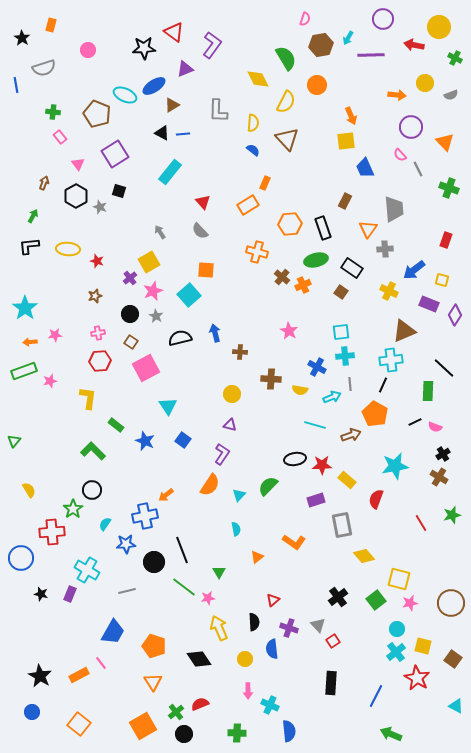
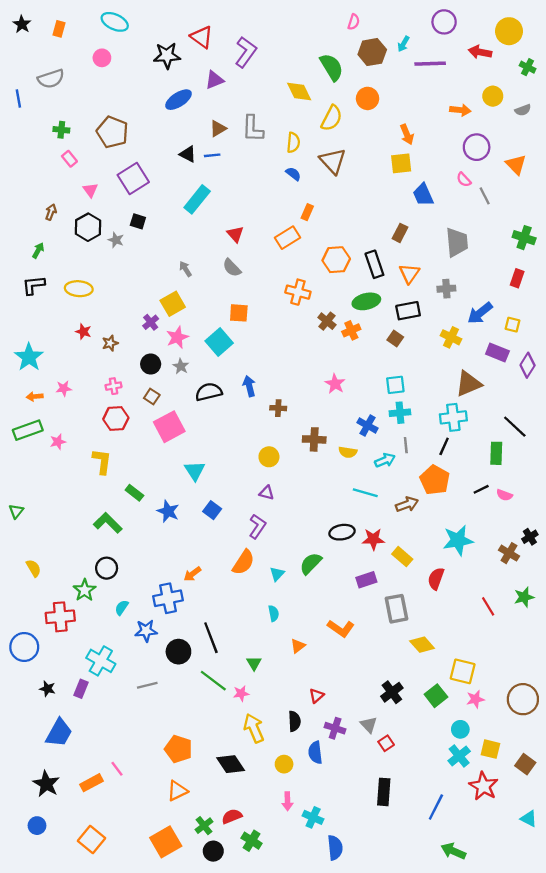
black star: (22, 38) -> (22, 24), moved
cyan ellipse: (125, 95) -> (115, 22), moved
brown triangle: (172, 105) -> (218, 129), moved
green cross: (449, 188) -> (524, 238), moved
orange triangle: (368, 229) -> (409, 274), moved
red star: (97, 261) -> (83, 332), moved
black rectangle: (352, 268) -> (408, 311), turned -45
black cross: (443, 454) -> (530, 537), moved
blue trapezoid: (113, 632) -> (59, 733), moved
orange triangle: (153, 682) -> (177, 791), turned 36
green cross: (237, 733) -> (252, 841), moved, turned 30

